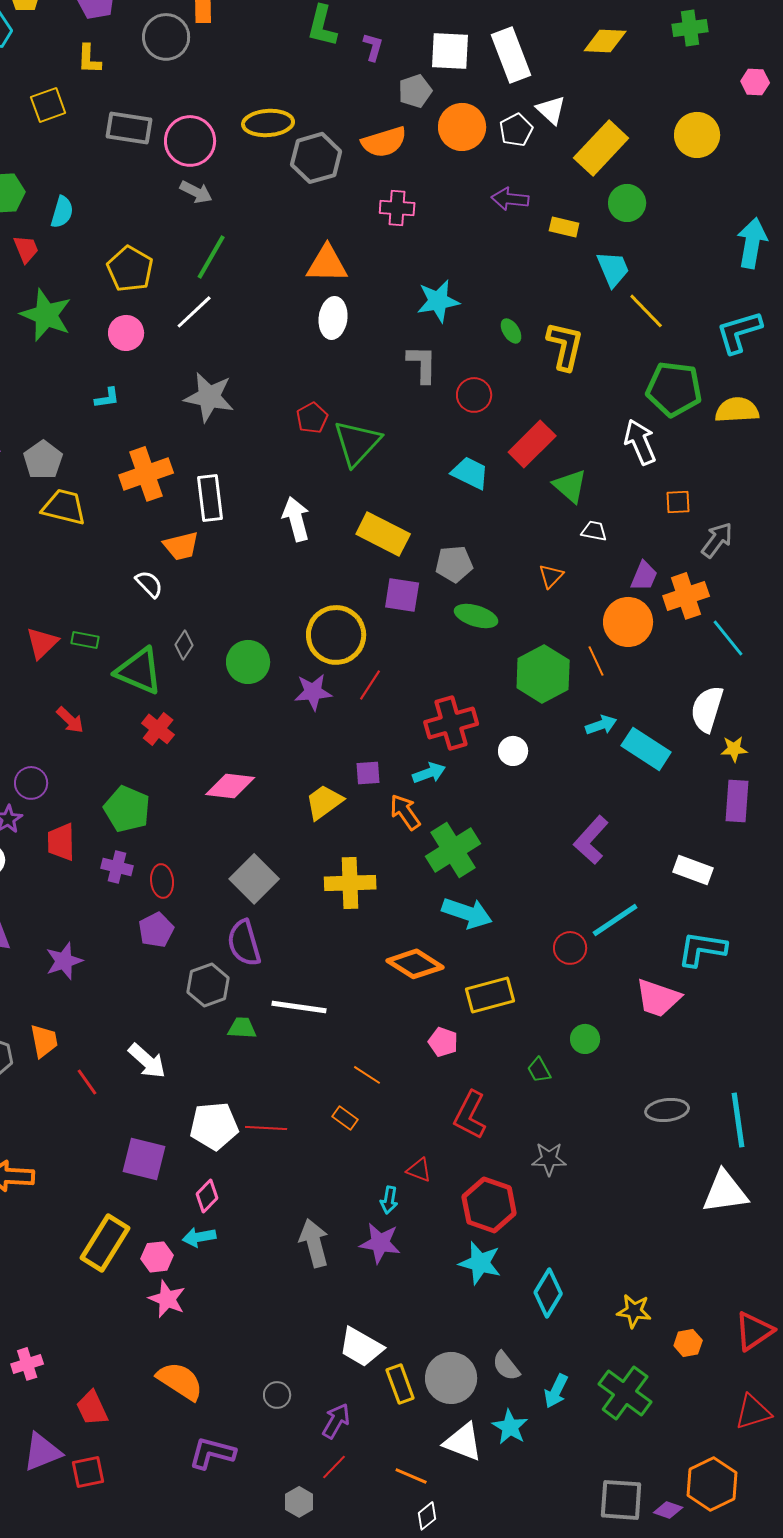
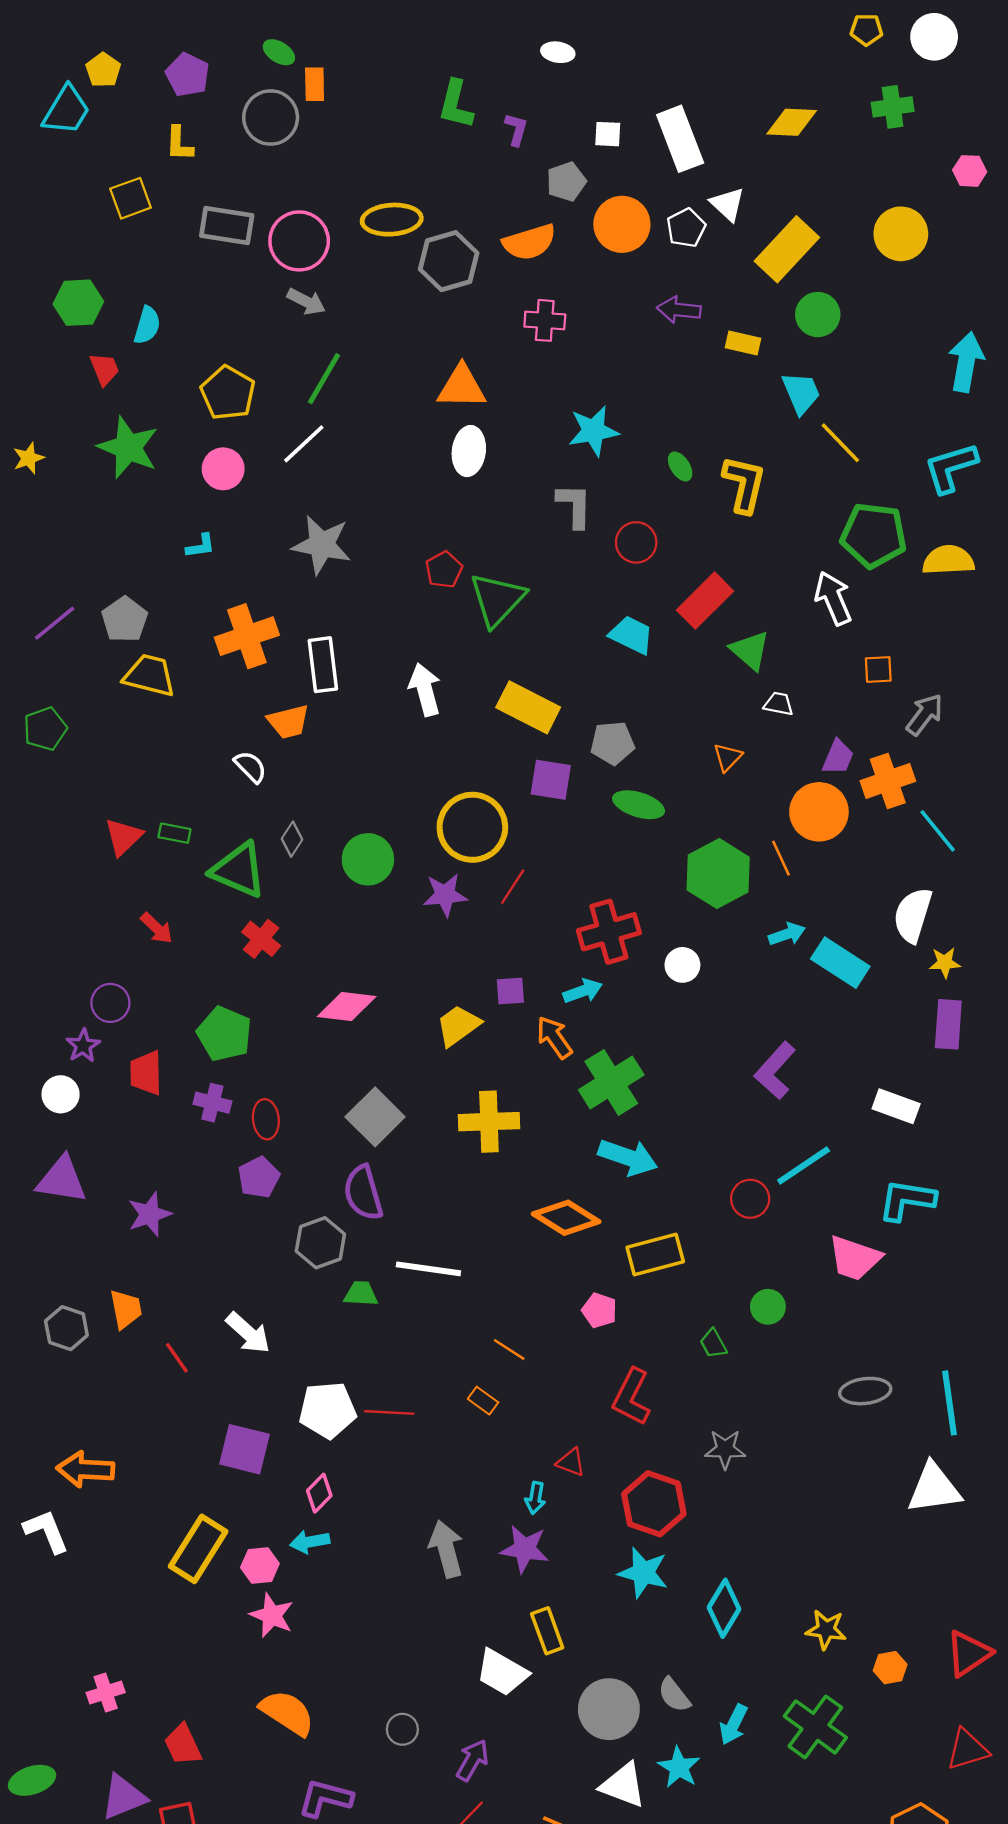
white square: (450, 51) -> (608, 134), size x0.6
yellow rectangle: (400, 1384) -> (547, 1631), moved

